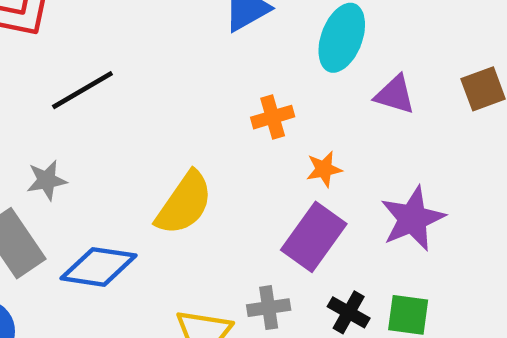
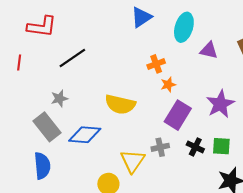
orange star: (324, 169) -> (168, 85), moved
yellow semicircle: (184, 203) -> (120, 104), turned 72

